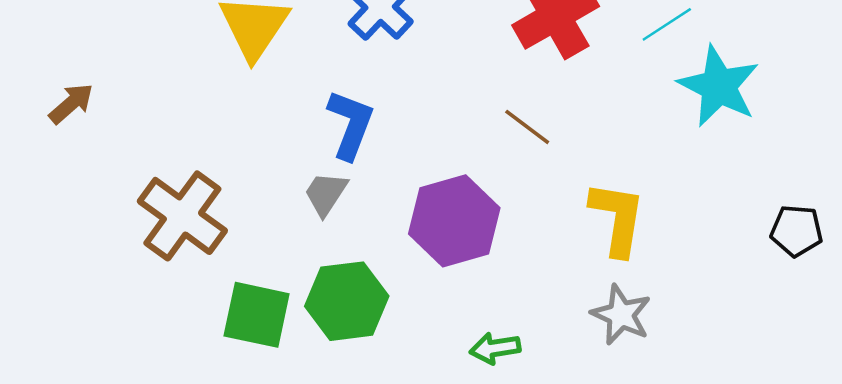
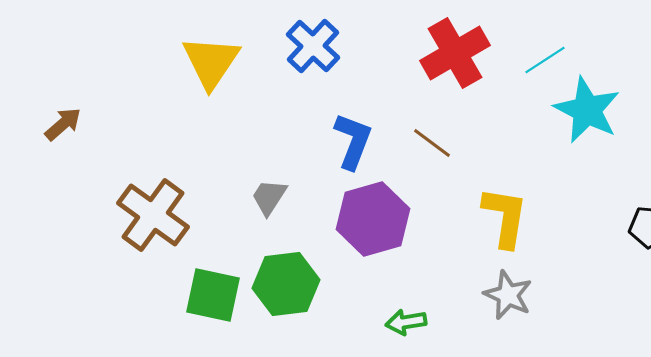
blue L-shape: (350, 125) -> (353, 141), moved

